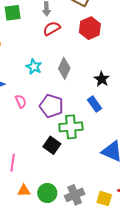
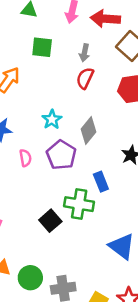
red semicircle: (52, 28) -> (85, 78), turned -48
blue rectangle: (94, 104) -> (101, 182), moved
purple pentagon: (51, 106) -> (61, 155), moved

